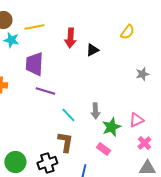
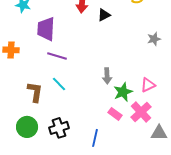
cyan line: (68, 115) -> (59, 84), moved
brown L-shape: (65, 142) -> (35, 92), moved
pink cross: (144, 143) -> (141, 112), moved, size x1.5

